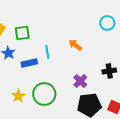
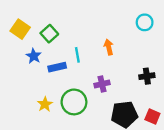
green square: (22, 33) -> (49, 34), turned -35
orange arrow: (75, 45) -> (109, 47), turned 40
purple cross: (80, 81) -> (102, 84), moved, turned 32

